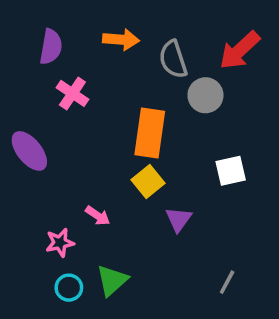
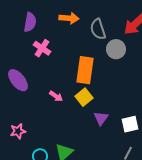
white square: (231, 171) -> (130, 124), moved
pink arrow: (98, 216) -> (56, 96), moved
pink star: (60, 243) -> (18, 131), moved

